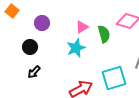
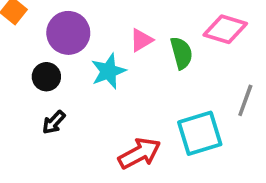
purple circle: (42, 23) -> (68, 33), size x1.5
cyan star: (76, 48) -> (108, 71), moved

